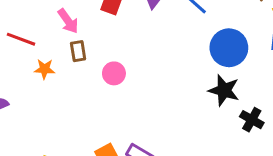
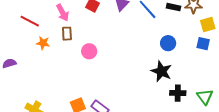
blue circle: (229, 48) -> (168, 43), size x0.6
black cross: (252, 120) -> (178, 93), turned -35

